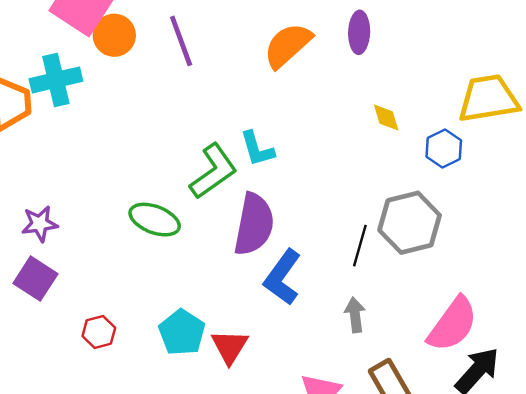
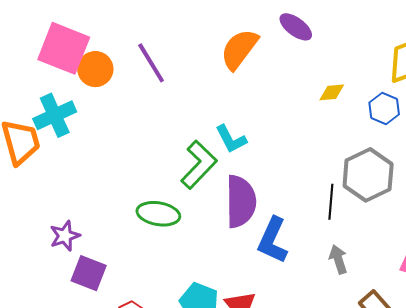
purple ellipse: (359, 32) -> (296, 27), turned -44
yellow diamond: (386, 118) -> (332, 92), turned -68
purple square: (35, 279) -> (89, 273), moved

